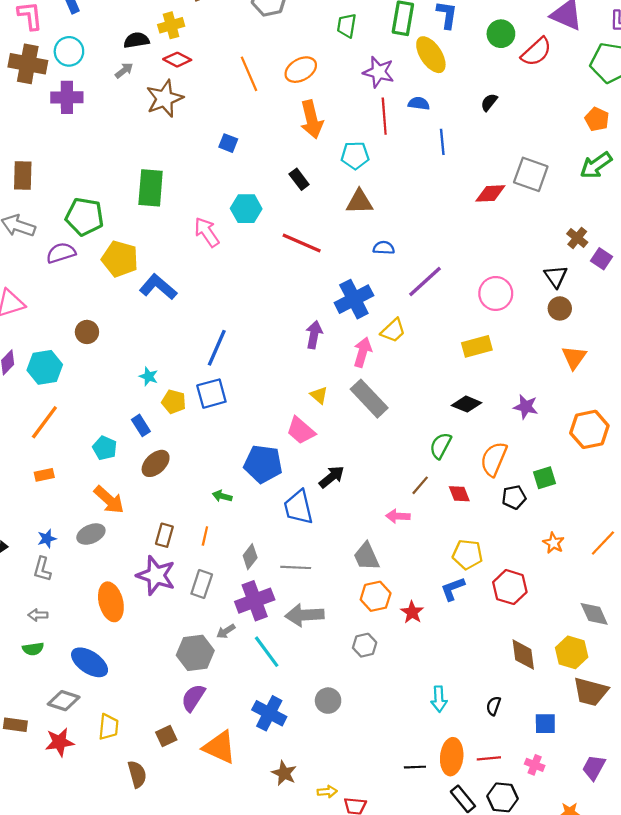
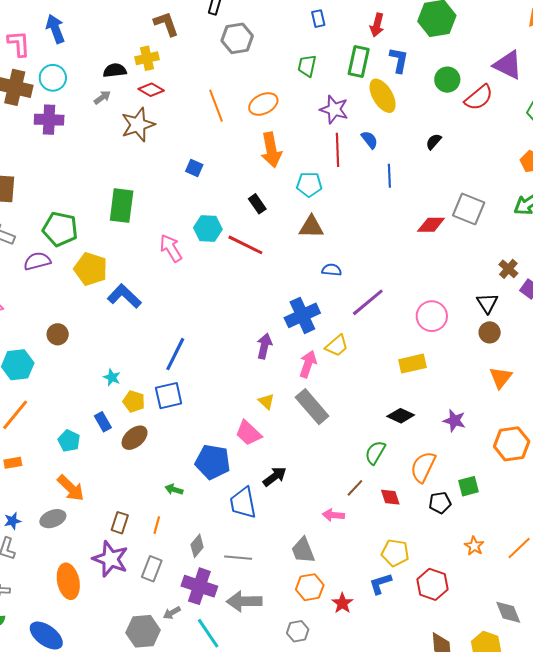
blue semicircle: (419, 103) -> (370, 140), turned 42
red line: (302, 243) -> (245, 245), moved
brown ellipse: (156, 463) -> (135, 438), moved
purple cross: (255, 601) -> (199, 586), turned 36

